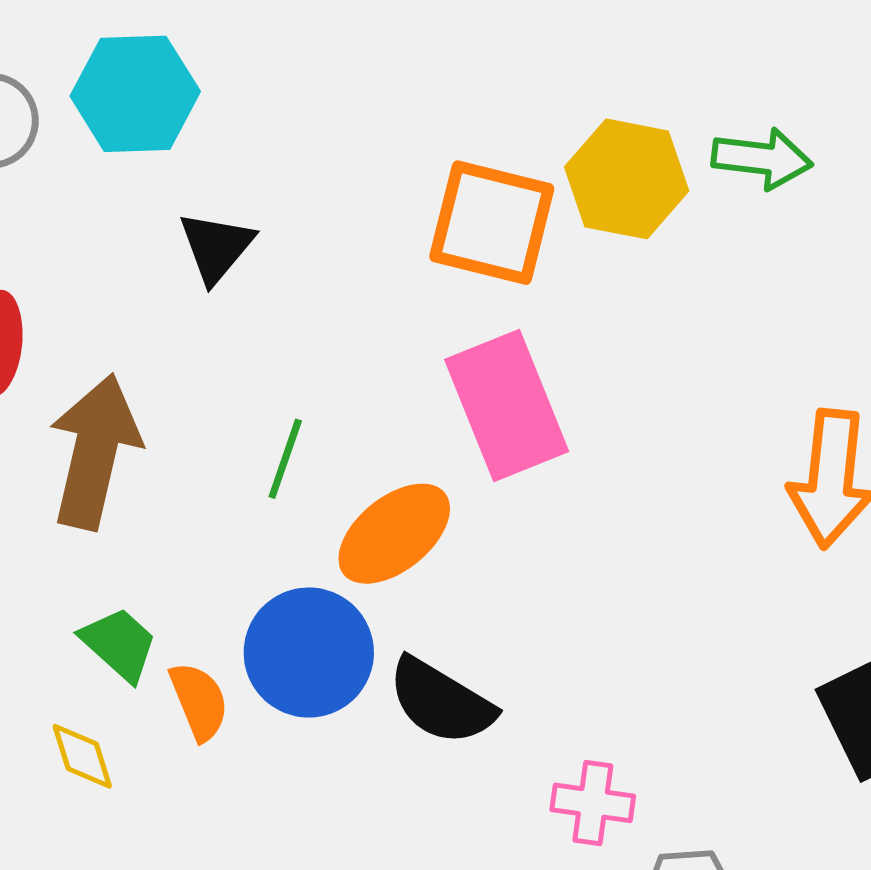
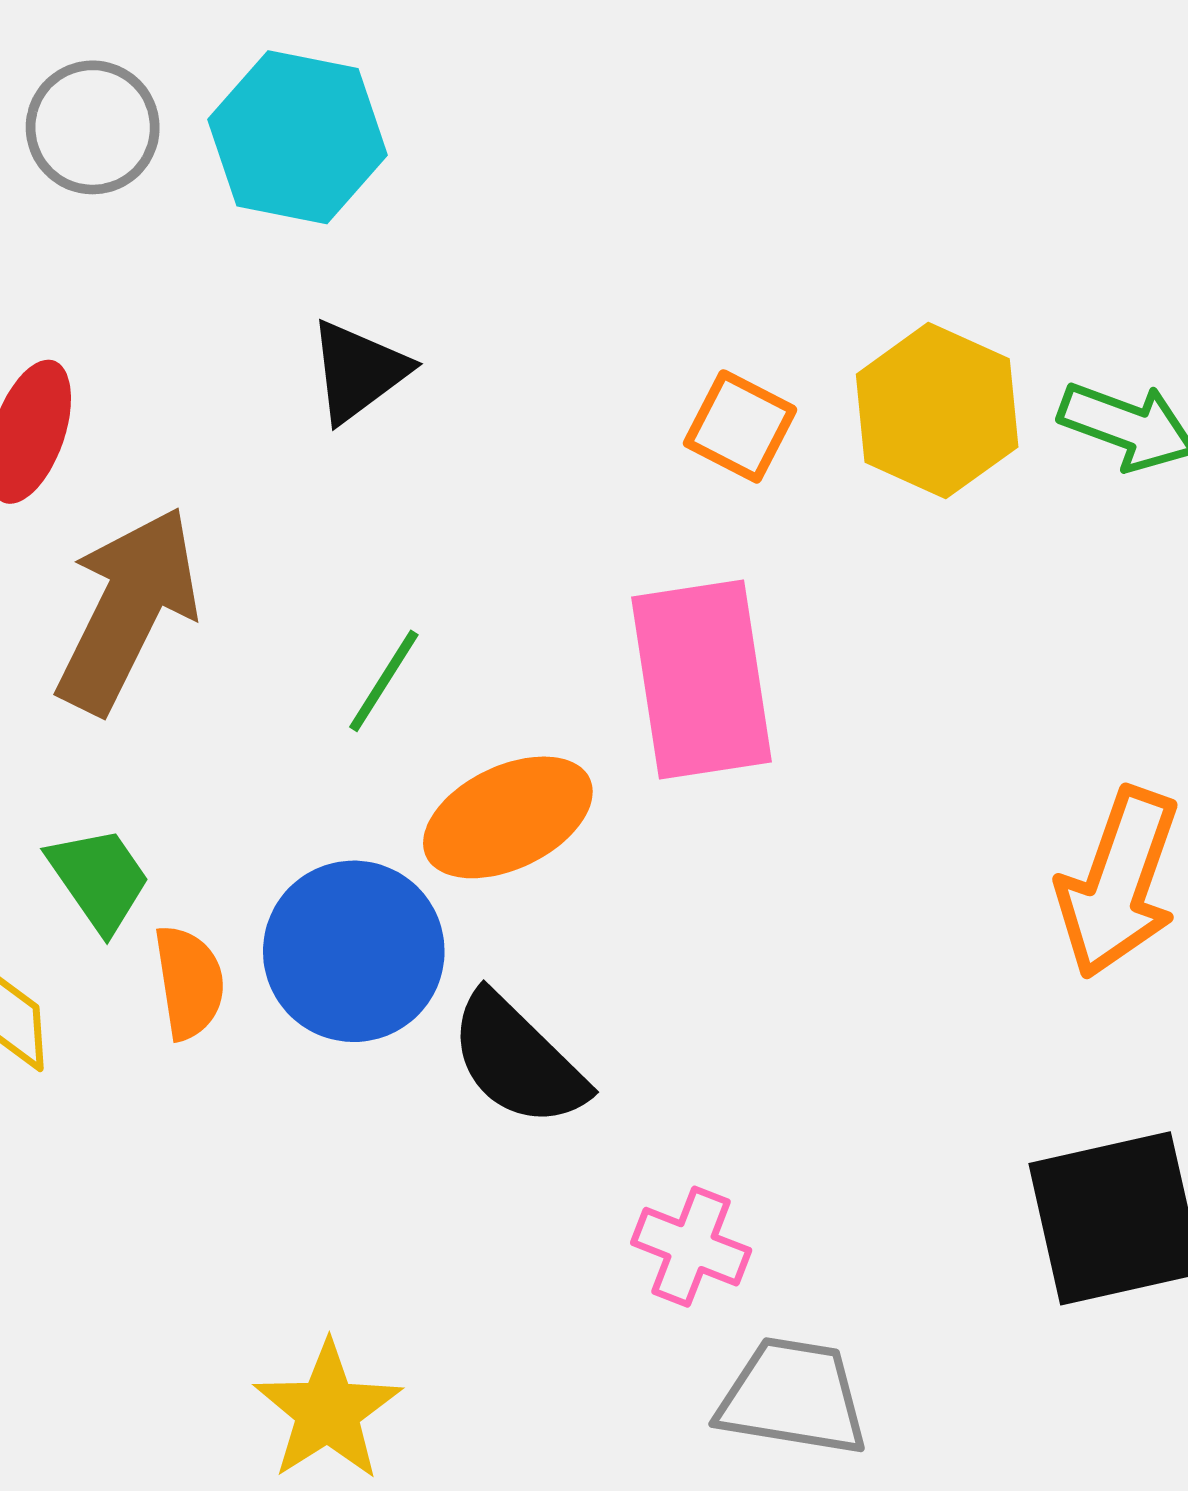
orange square: (492, 223) -> (740, 426), size x0.6

